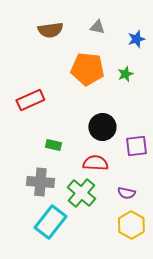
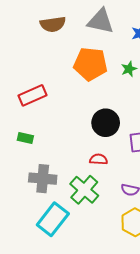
gray triangle: (97, 27) -> (101, 21), size x1.8
green rectangle: (53, 145) -> (25, 138), moved
red semicircle: (95, 163) -> (99, 159), size x0.7

